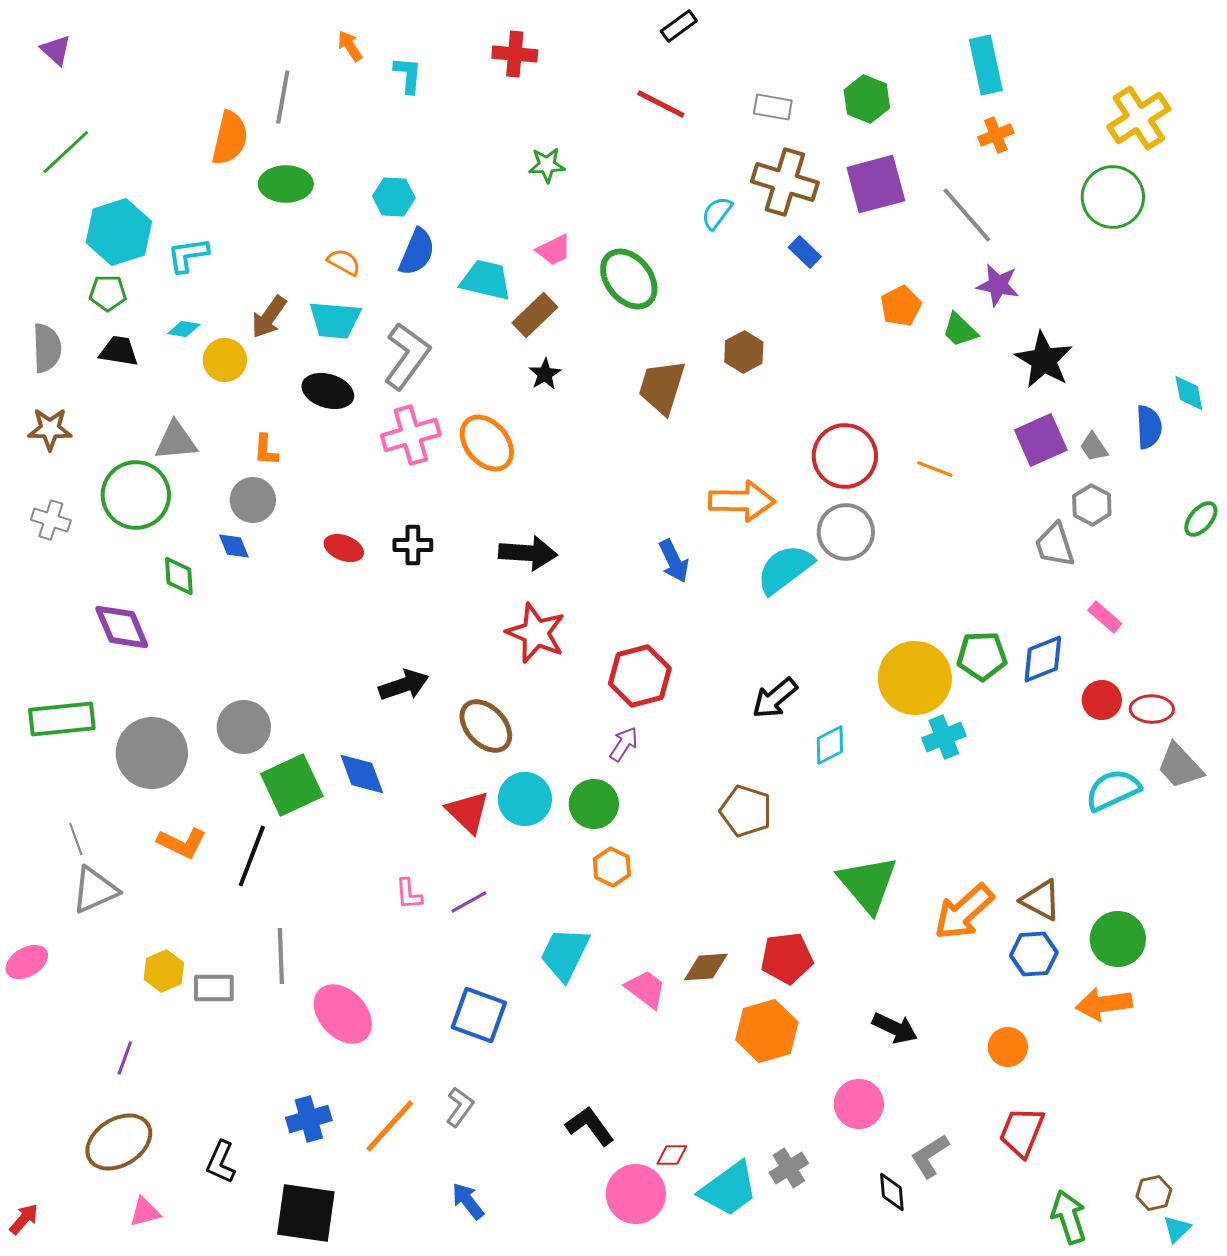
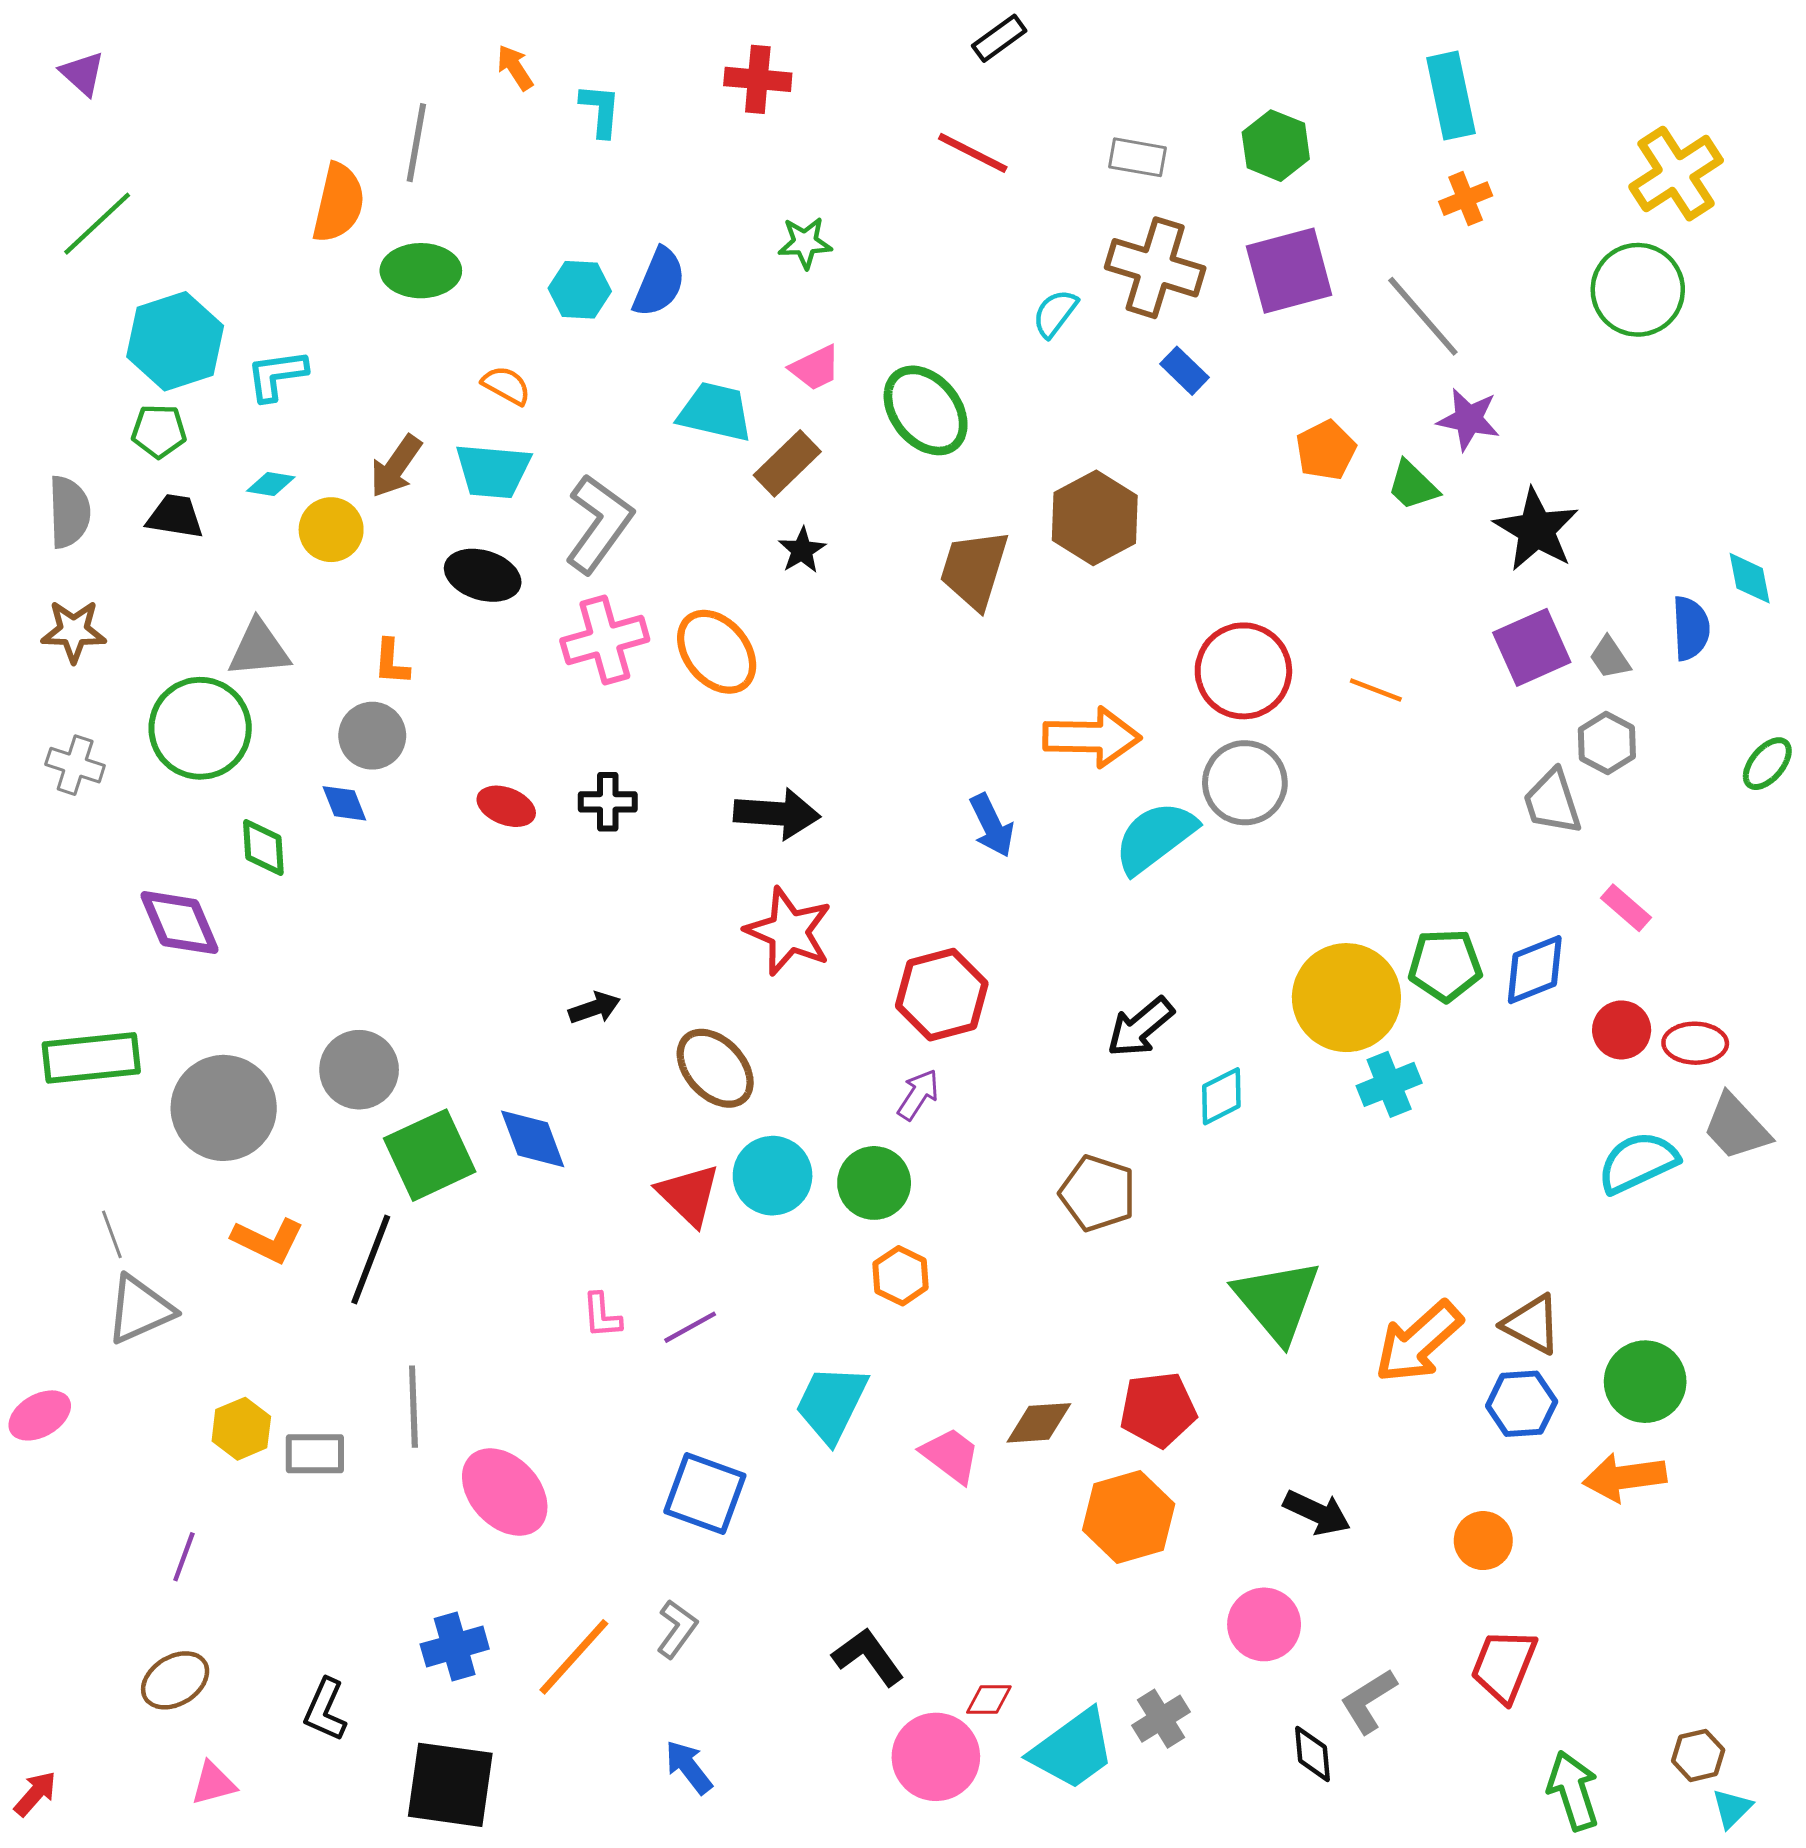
blue semicircle: (417, 252) -> (659, 282), moved
brown hexagon: (744, 352) -> (1095, 518), size x1.5
black arrow: (404, 685) -> (594, 1008), size x0.7
brown ellipse: (119, 1142) -> (175, 1680), size x0.7

